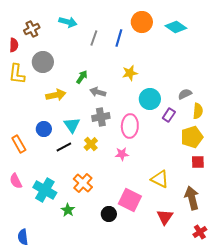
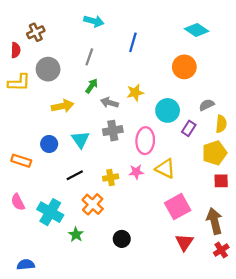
cyan arrow: (68, 22) -> (94, 21), moved
orange circle: (142, 22) -> (184, 67), moved
gray line: (94, 38) -> (89, 57), moved
yellow star: (130, 73) -> (135, 93), moved
yellow L-shape: (17, 74) -> (19, 83), turned -95
orange rectangle: (19, 144) -> (21, 161), turned -42
yellow cross: (91, 144) -> (111, 177), moved, turned 32
black line: (64, 147) -> (75, 175), moved
yellow triangle: (160, 179) -> (165, 169), moved
pink square: (130, 200) -> (178, 207), moved, turned 35
red cross: (200, 232) -> (221, 250), moved
blue semicircle: (23, 237) -> (26, 265), turned 91

